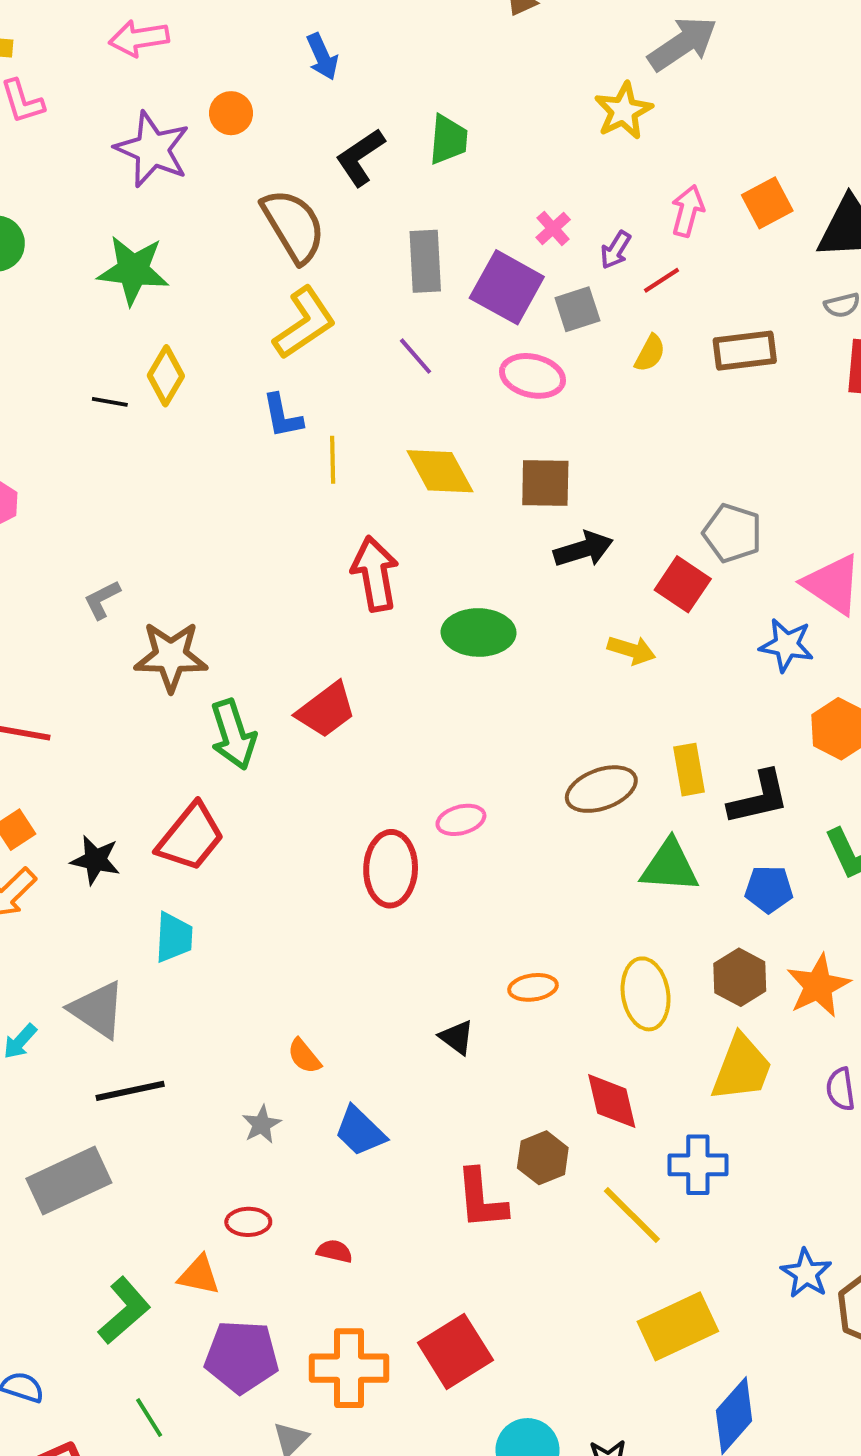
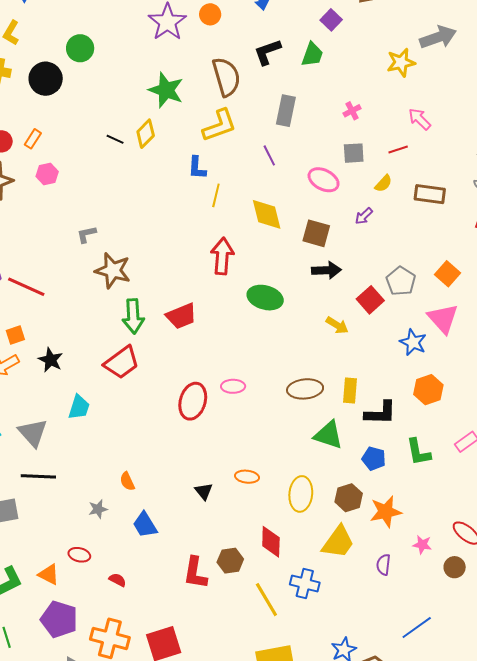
orange square: (767, 203) -> (448, 274), moved, turned -35
pink arrow: (688, 211) -> (420, 119), turned -75
purple arrow: (616, 250) -> (364, 216), moved
green star: (133, 270) -> (166, 90), moved
purple square: (507, 287) -> (331, 20), moved, size x0.6
red trapezoid: (191, 837) -> (122, 362), moved

